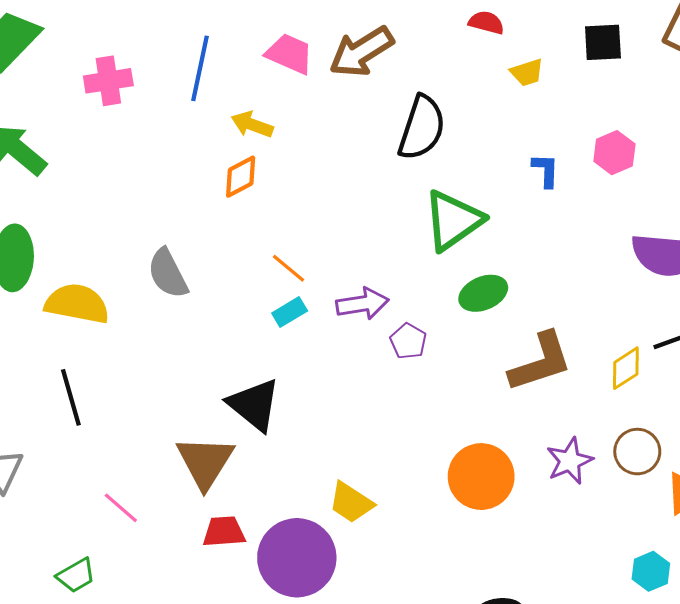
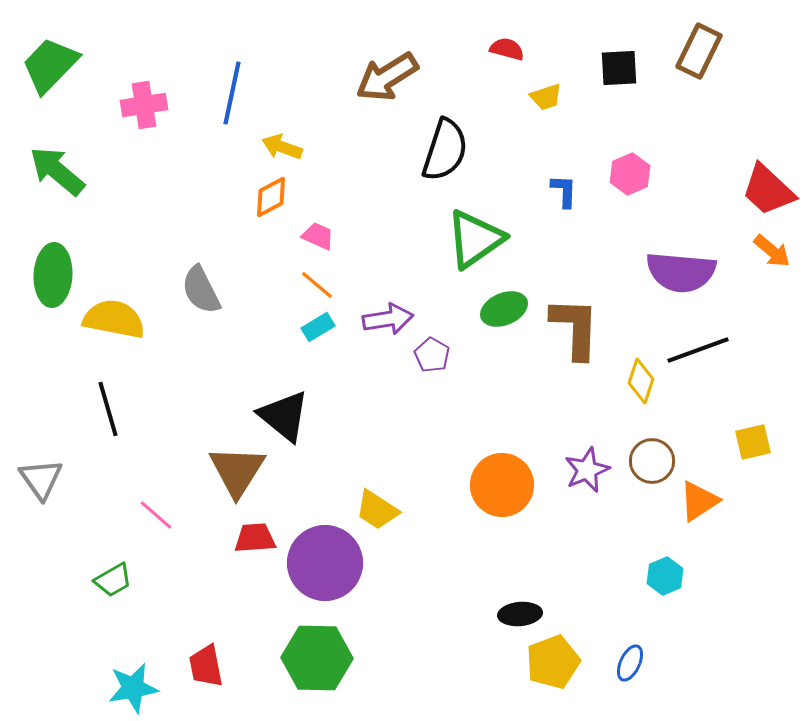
pink trapezoid: (290, 54) -> (318, 236), moved, size x0.7
brown L-shape: (540, 362) -> (575, 328), moved, turned -70
yellow diamond: (626, 368) -> (641, 381), turned -39

